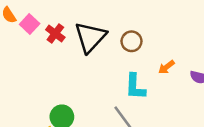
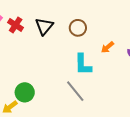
black triangle: (90, 37) -> (44, 26), size x0.7

